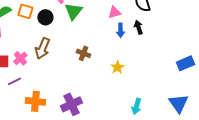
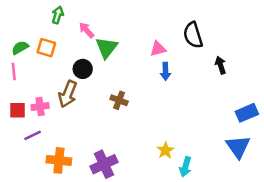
black circle: (45, 17) -> (83, 69), moved
black arrow: (138, 27) -> (221, 65), moved
pink cross: (20, 58) -> (40, 107), turned 32
yellow star: (117, 67) -> (165, 150), moved
blue triangle: (178, 103) -> (238, 147), moved

